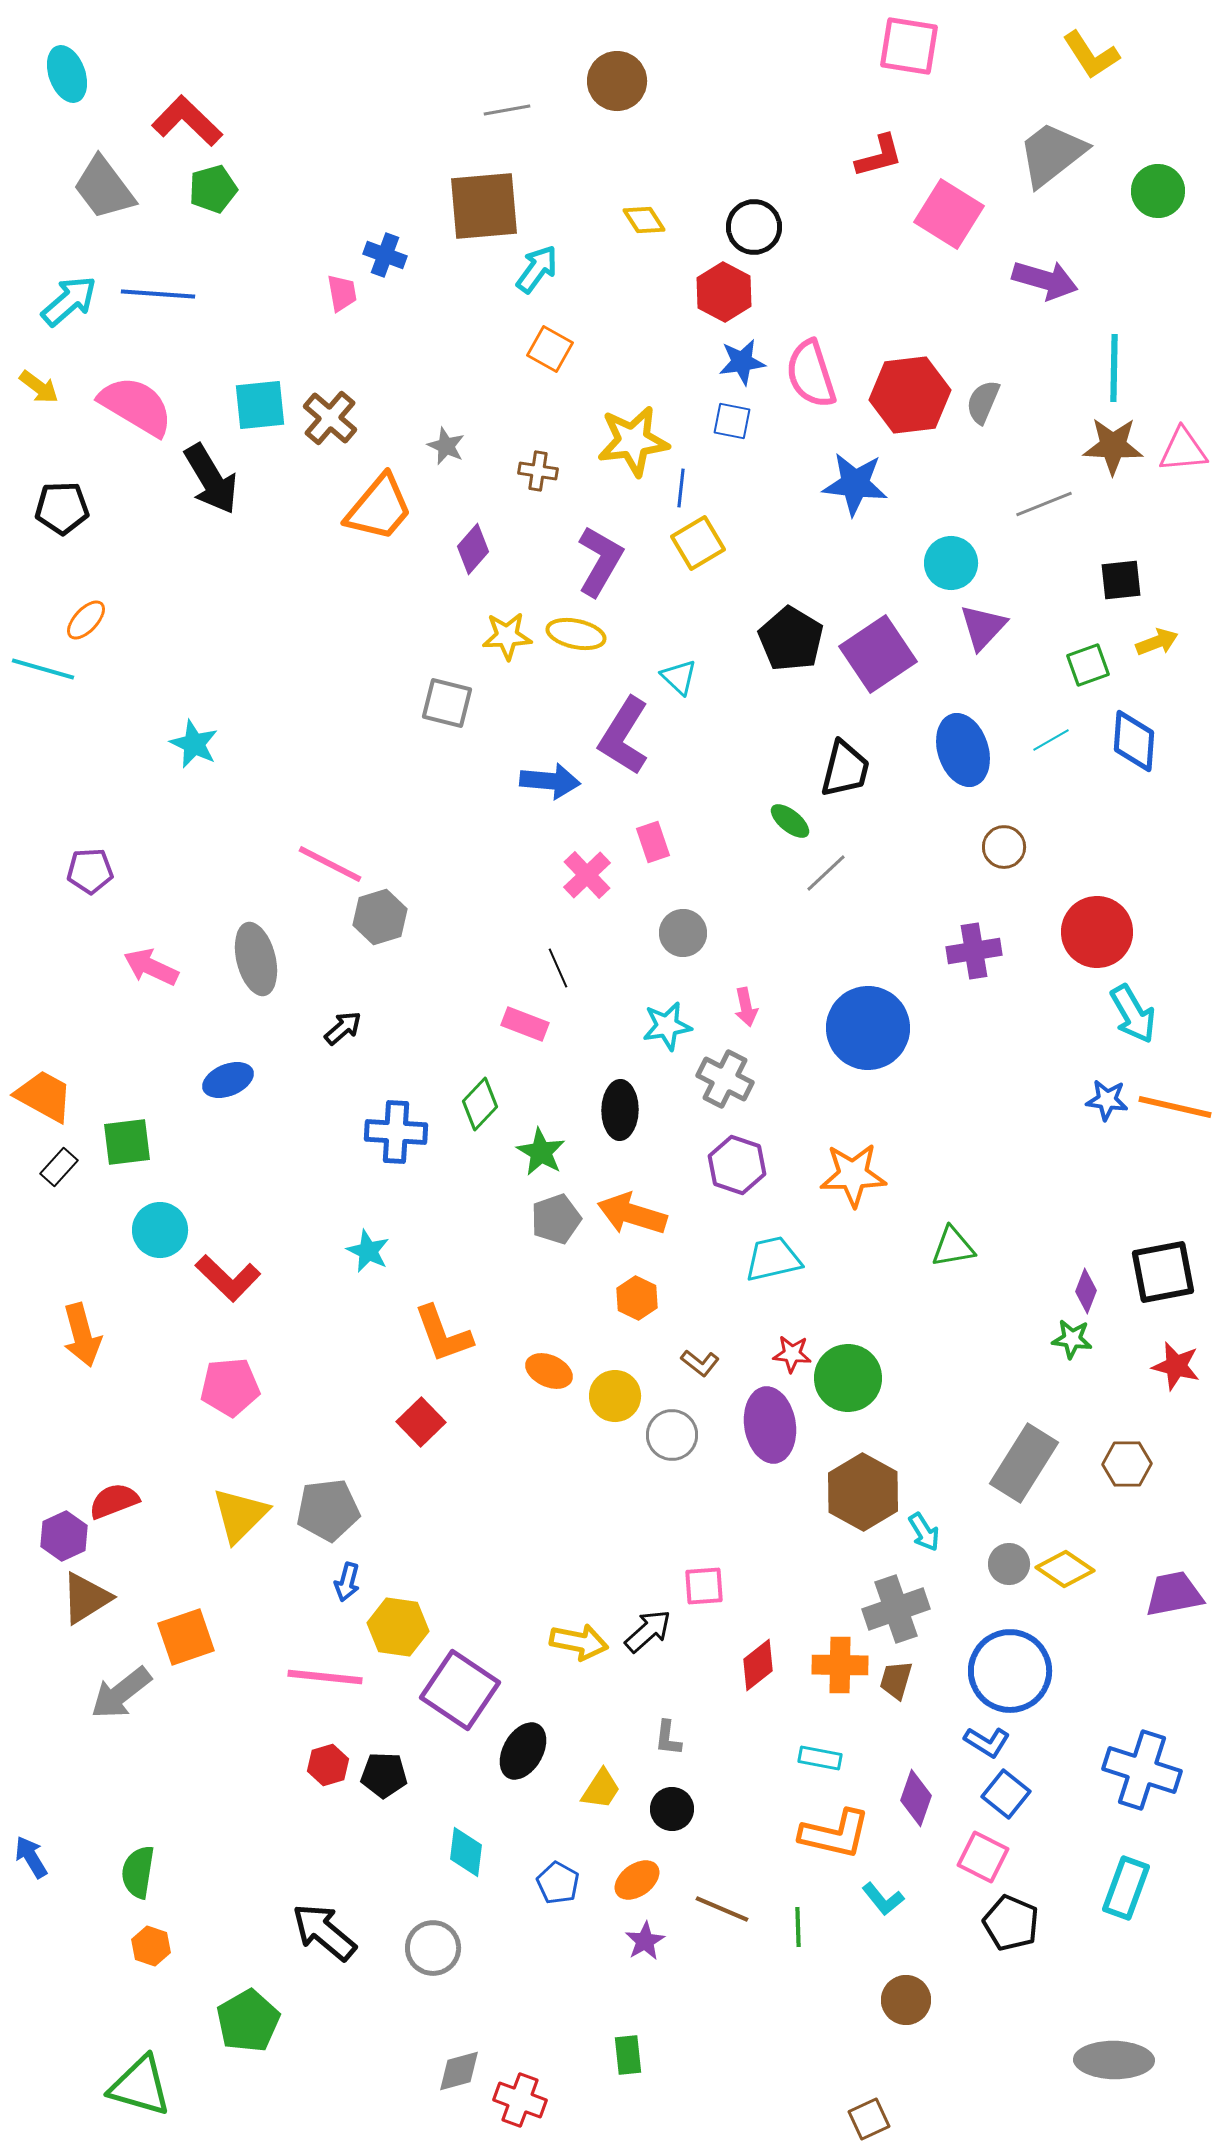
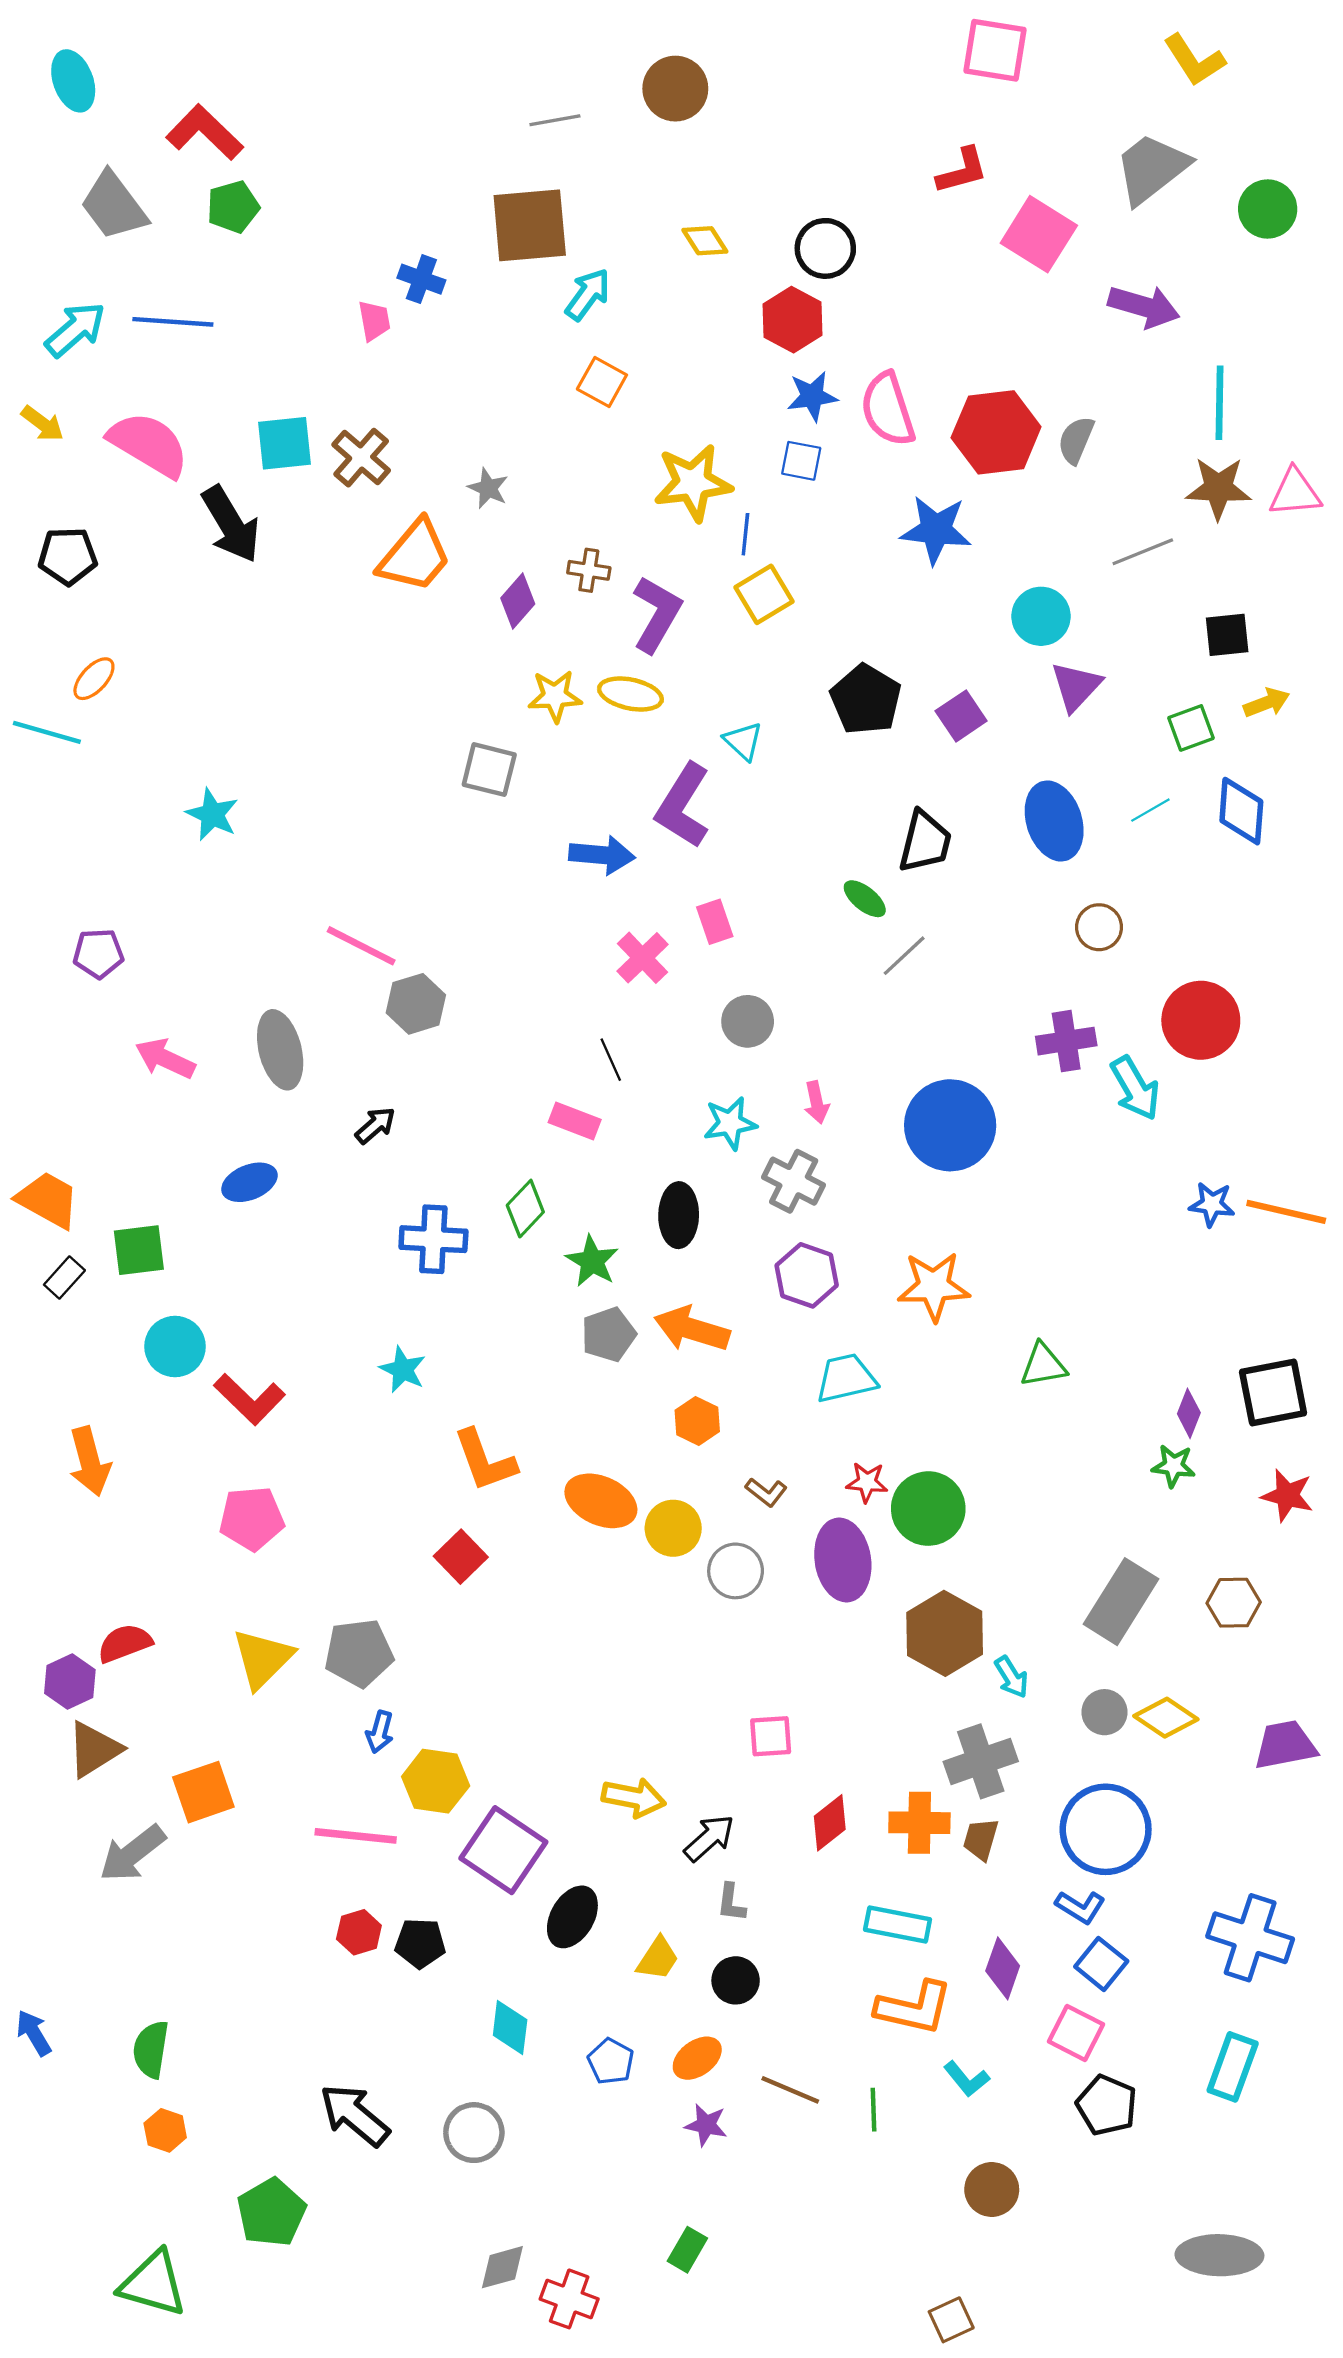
brown cross: (538, 471) -> (589, 570), moved
purple square: (878, 654) -> (961, 716), size x0.6
cyan arrow: (1133, 1014) -> (1135, 1088), moved
orange ellipse: (549, 1371) -> (601, 1501), size x1.4
black arrow: (648, 1631) -> (709, 1838), moved
cyan rectangle: (820, 1758) -> (898, 1925), size x1.4
purple star: (645, 1941) -> (706, 2125), turned -30
green rectangle: (628, 2055) -> (687, 2250), turned 36

